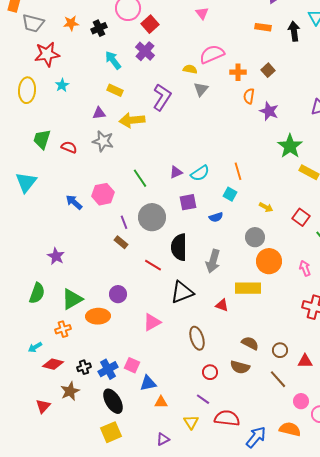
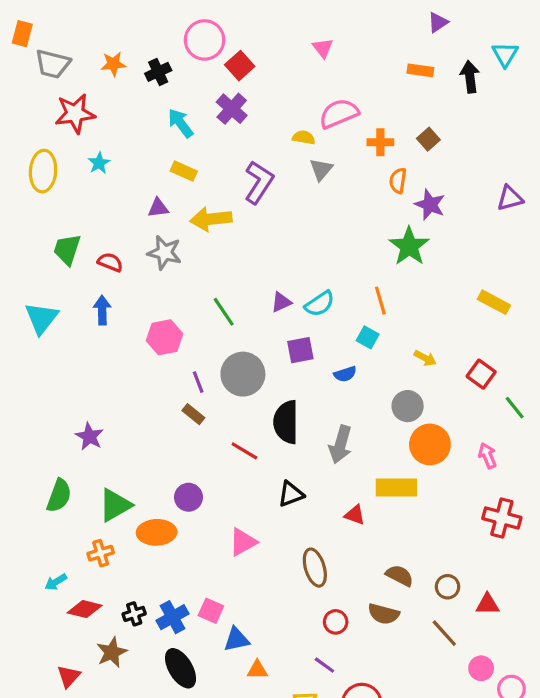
green star: (290, 146) -> (409, 246), moved
blue arrow: (74, 202) -> (102, 310), moved, turned 48
black triangle: (182, 292) -> (291, 494), size x0.7

